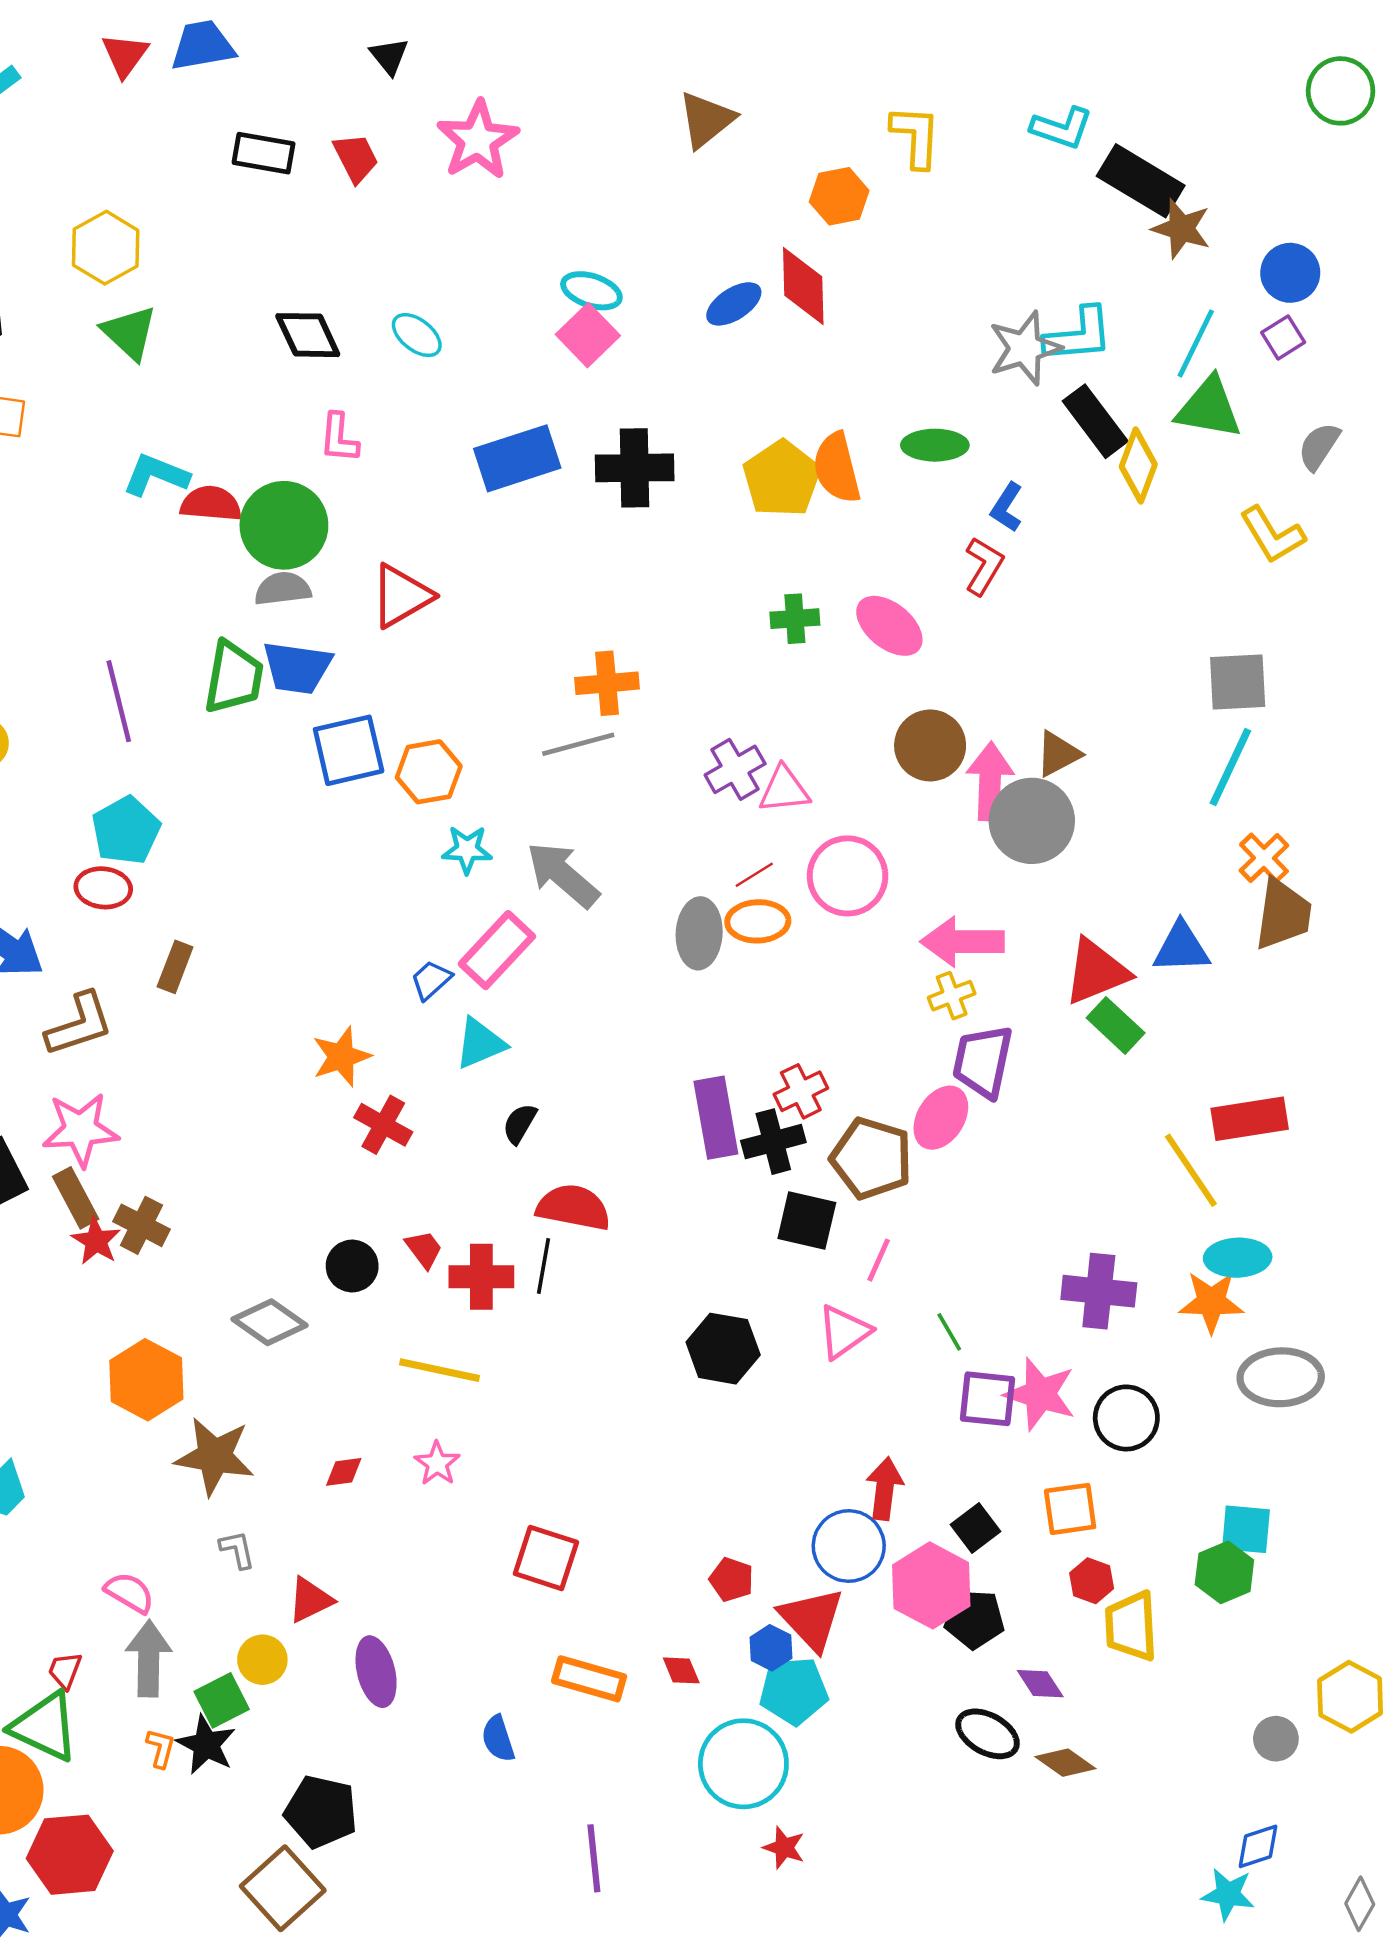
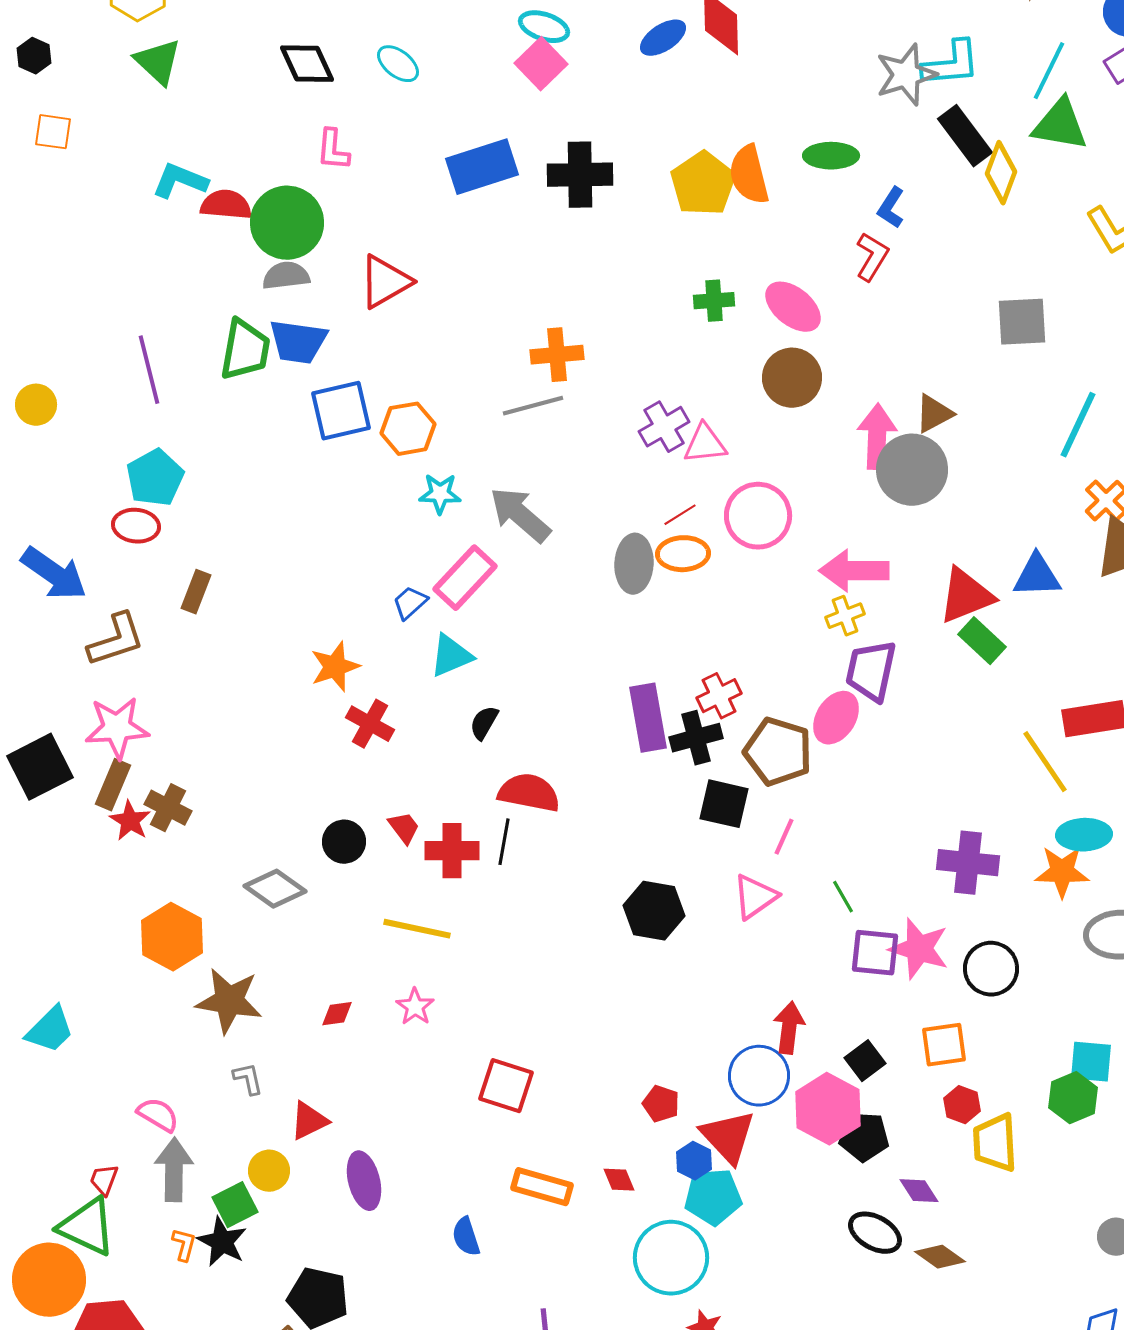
gray square: (1238, 682) -> (1022, 322), moved
brown circle: (930, 745) -> (792, 378), moved
brown rectangle: (76, 1198) -> (113, 785), turned 51

